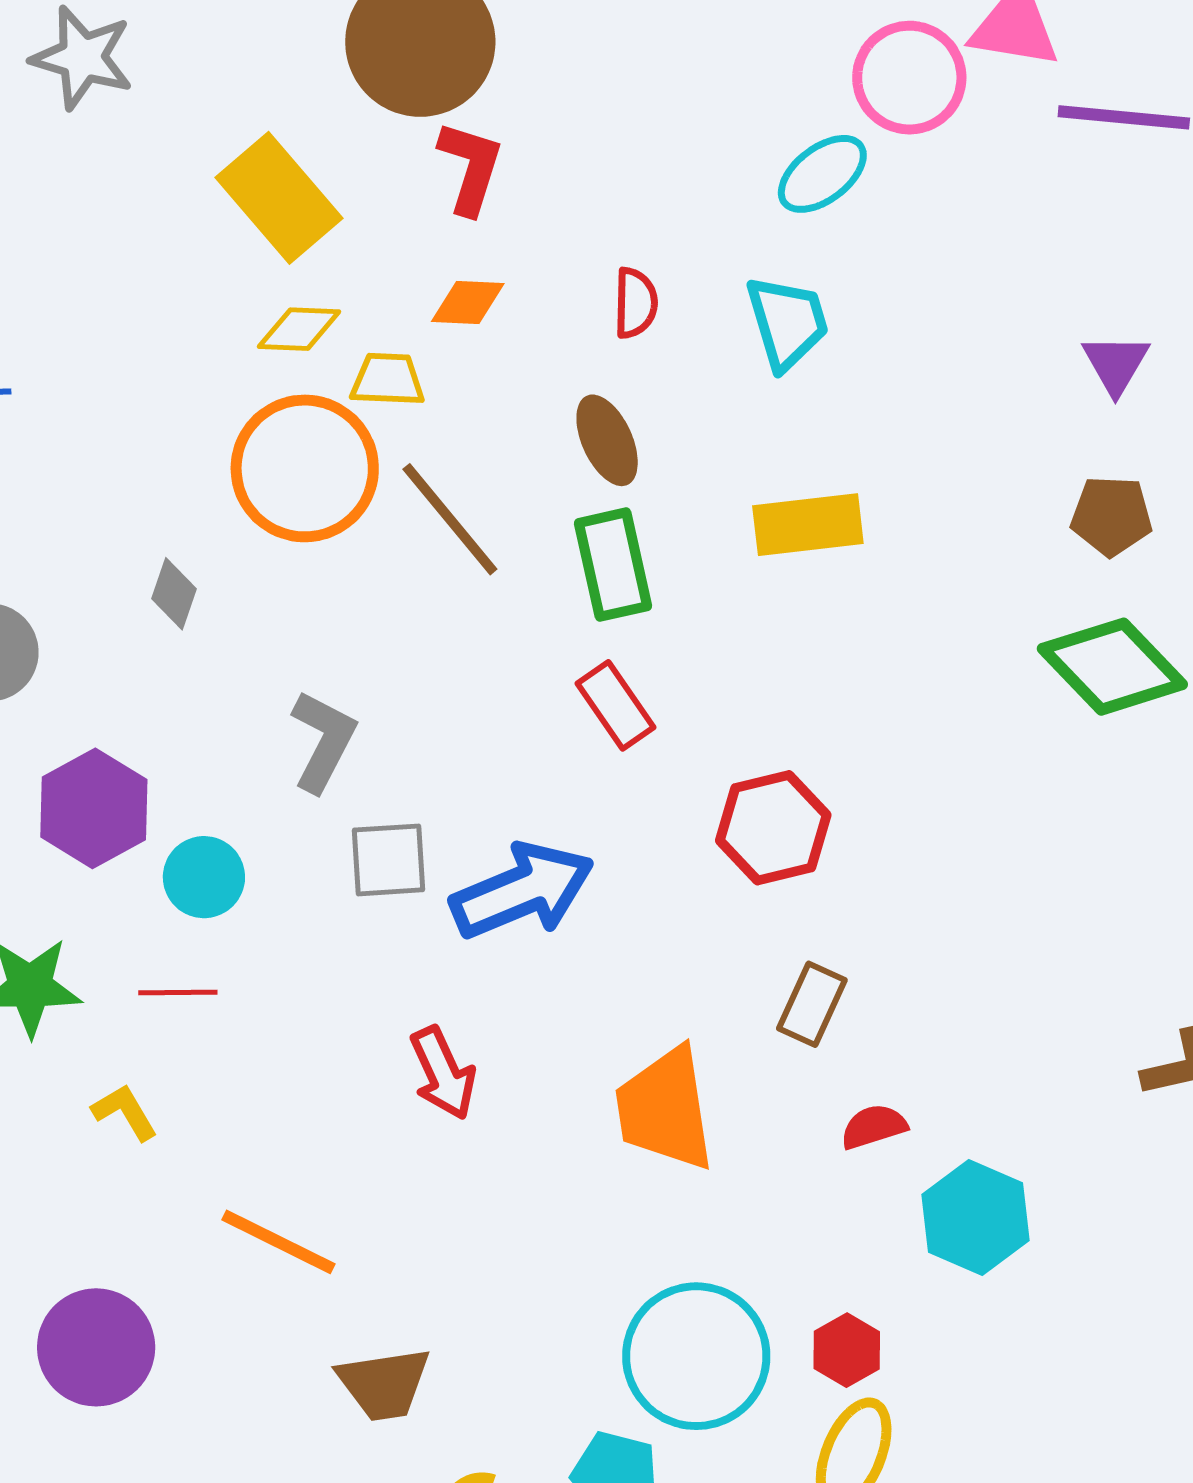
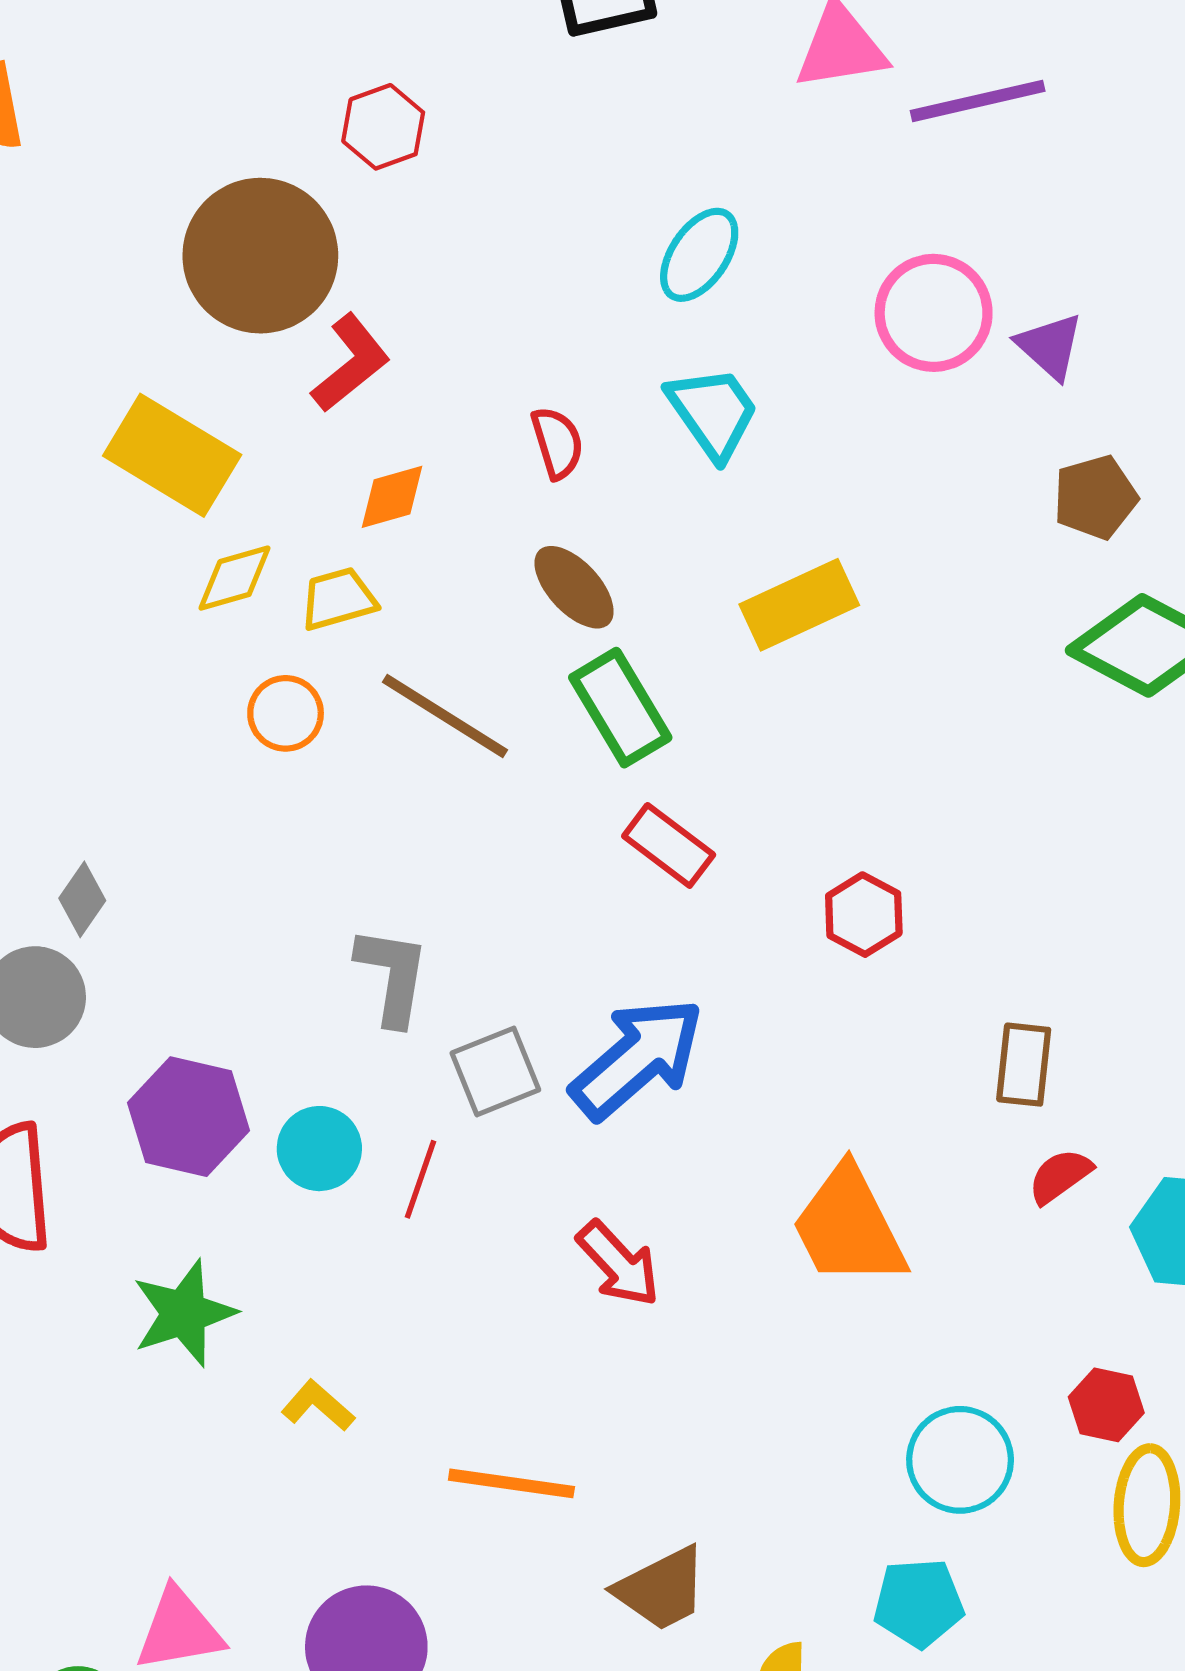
pink circle: (909, 78) -> (934, 313), moved
red L-shape: (470, 167) -> (351, 363), turned 52
orange circle: (305, 468) -> (286, 713), size x0.5
gray diamond: (174, 594) -> (82, 899), moved, turned 34
red hexagon: (773, 828) -> (864, 915), size x0.7
red line: (178, 993) -> (421, 1179), moved, turned -52
brown rectangle: (812, 1004) -> (1024, 1065), moved
cyan circle: (696, 1356) -> (960, 1460), size x0.7

